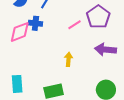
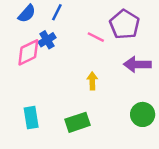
blue cross: (35, 23) -> (47, 40), turned -32
pink line: (74, 25) -> (96, 37), turned 64

